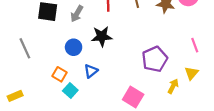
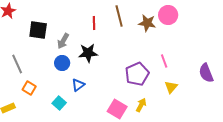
gray arrow: (77, 14) -> (63, 41), moved
pink line: (195, 45) -> (164, 61), moved
orange square: (59, 74) -> (29, 88), moved
yellow arrow: (173, 86) -> (141, 105), moved

